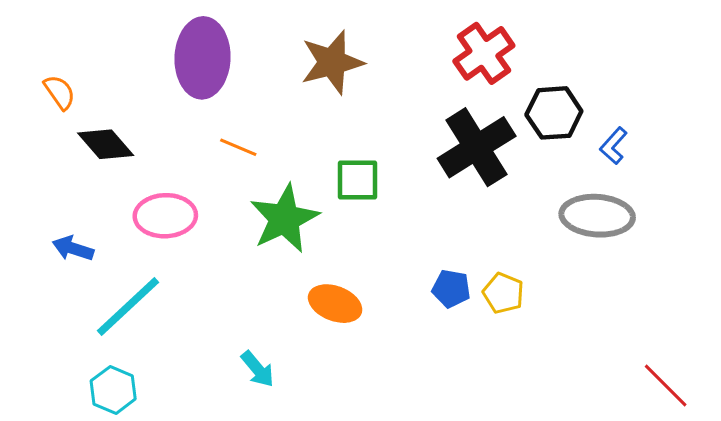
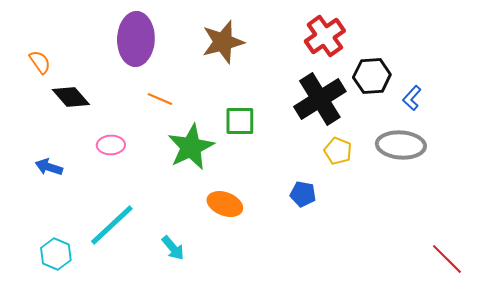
pink ellipse: (165, 216) -> (111, 145), size x0.7
yellow pentagon: (503, 293) -> (338, 151), moved
cyan line: (128, 307) -> (112, 225), moved
cyan hexagon: (113, 390) -> (56, 254), moved

